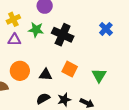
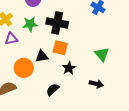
orange square: (70, 69) -> (60, 48), moved
black triangle: (46, 75) -> (42, 56), moved
black star: (64, 100) -> (69, 68), moved

